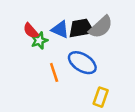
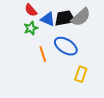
red semicircle: (31, 31) -> (31, 10), moved

